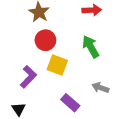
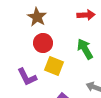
purple L-shape: (28, 77) -> (27, 77), turned 110

